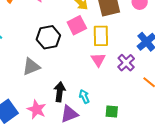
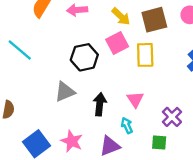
pink triangle: (98, 60) -> (135, 99), moved
purple cross: (126, 63) -> (172, 117), moved
black arrow: (60, 92) -> (100, 104), moved

